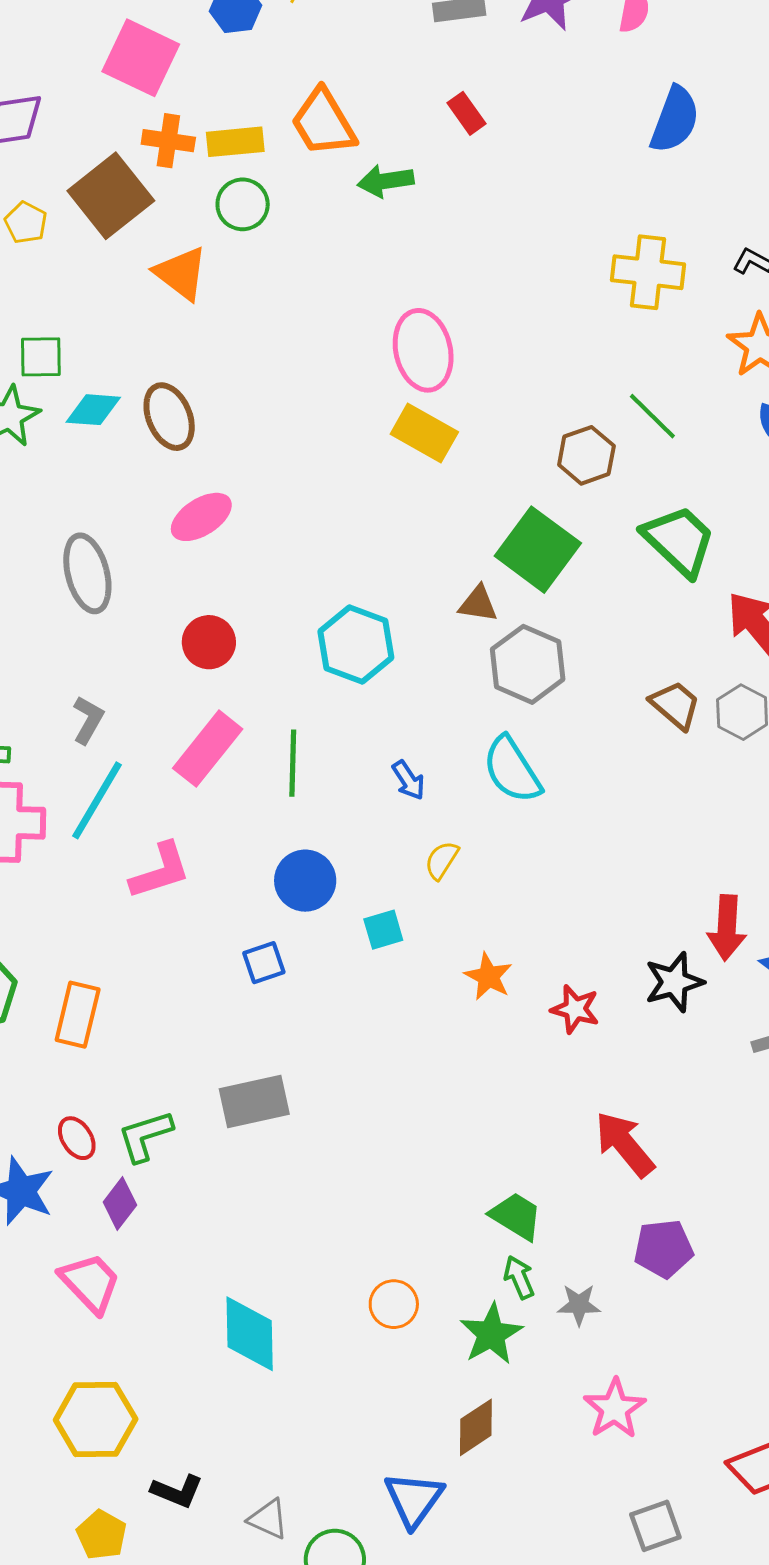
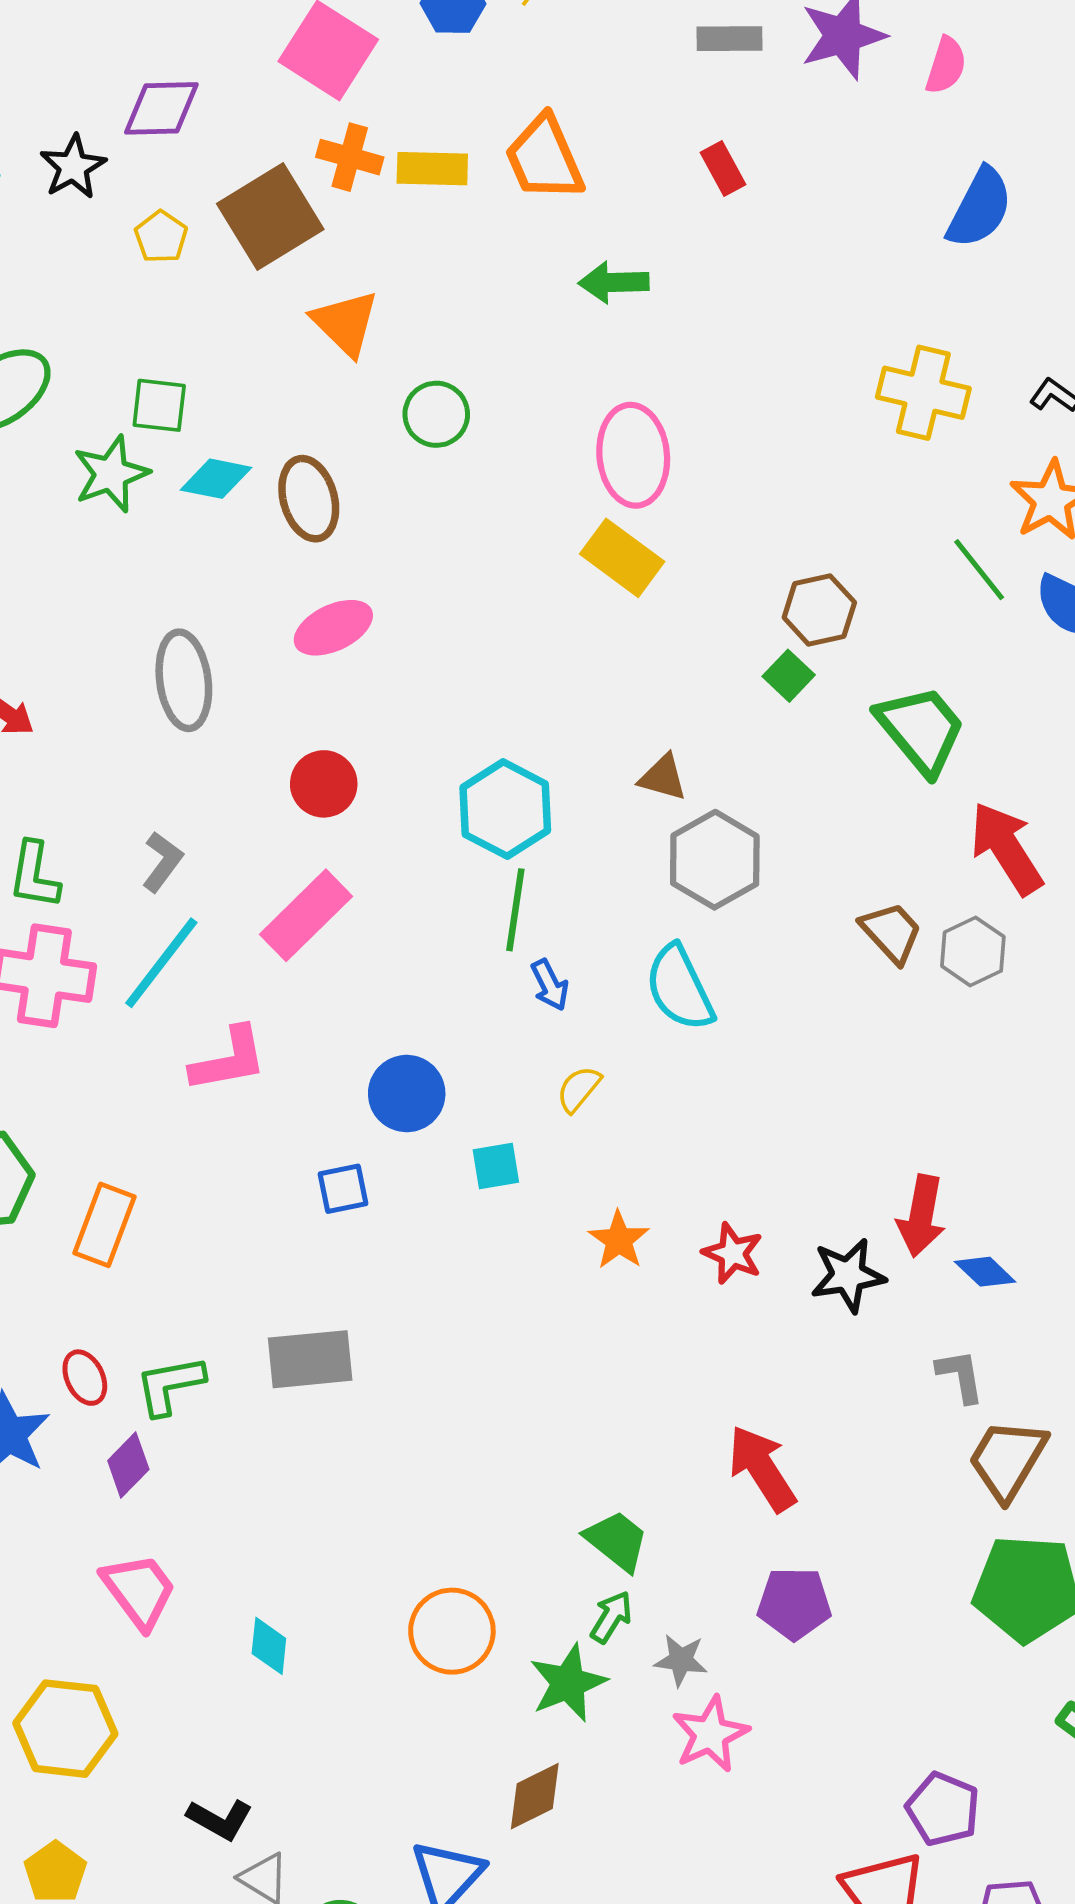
green arrow: (386, 181) -> (614, 282), moved
green circle: (243, 204) -> (436, 414), moved
green line: (652, 416) -> (979, 570), moved
green square: (538, 550) -> (789, 676), moved, size x0.5
green line: (293, 763) -> (515, 910), moved
red star: (575, 1009) -> (733, 1253), moved
green arrow: (519, 1277) -> (611, 1617), turned 48
pink trapezoid: (90, 1283) -> (139, 1591), moved
orange circle: (394, 1304) -> (452, 1631), size x1.4
cyan diamond: (250, 1334) -> (269, 1646), size x0.6
pink star: (615, 1409) -> (710, 1734), moved
black L-shape: (177, 1491) -> (220, 1819), moved

